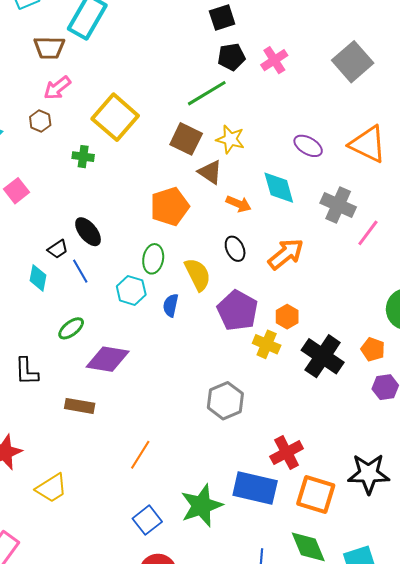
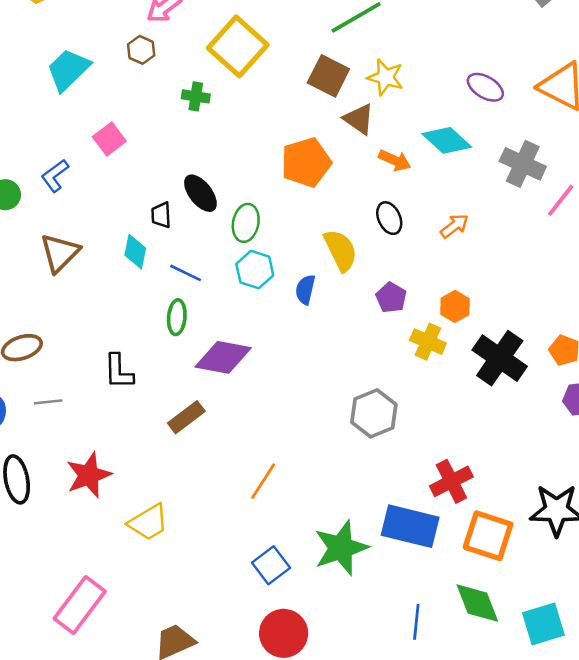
cyan diamond: (279, 188) -> (447, 140), turned -33
black trapezoid: (58, 249) -> (161, 215), turned 120
orange arrow: (286, 254) -> (454, 226), size x0.6
green ellipse: (153, 259) -> (246, 223), moved
blue line: (80, 271) -> (186, 273), moved, turned -35
purple pentagon: (238, 311) -> (391, 298), size x0.6
green ellipse: (71, 328) -> (177, 317), turned -48
brown rectangle: (80, 406) -> (186, 417), turned -48

